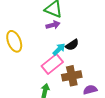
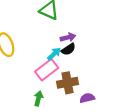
purple arrow: (53, 25) -> (68, 37), moved

